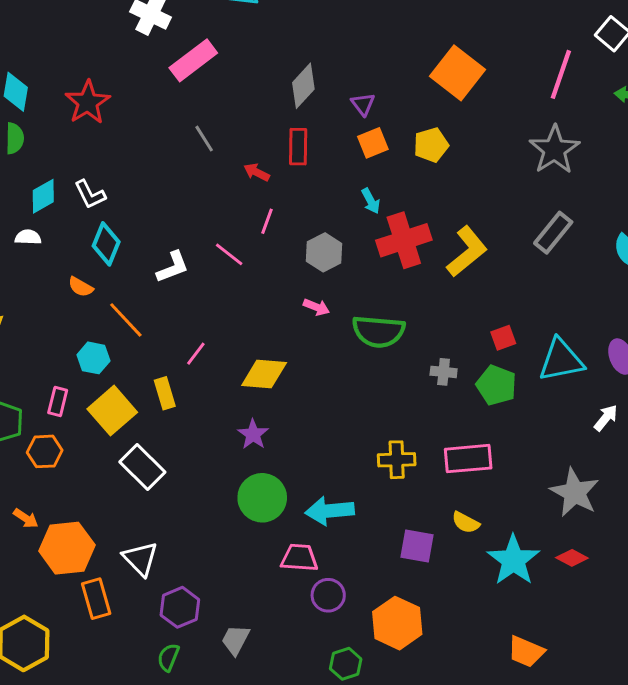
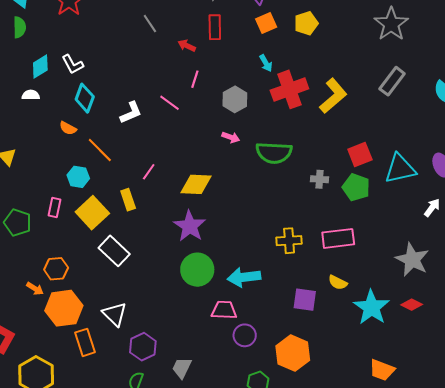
red square: (503, 338) -> (360, 154), size x1.4
purple star: (253, 434) -> (190, 226), size x1.5
orange hexagon: (45, 451) -> (56, 269), moved

